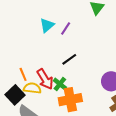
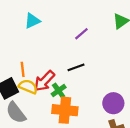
cyan triangle: (47, 25) -> (32, 21), moved
red arrow: (45, 79) -> (44, 81), turned 60

